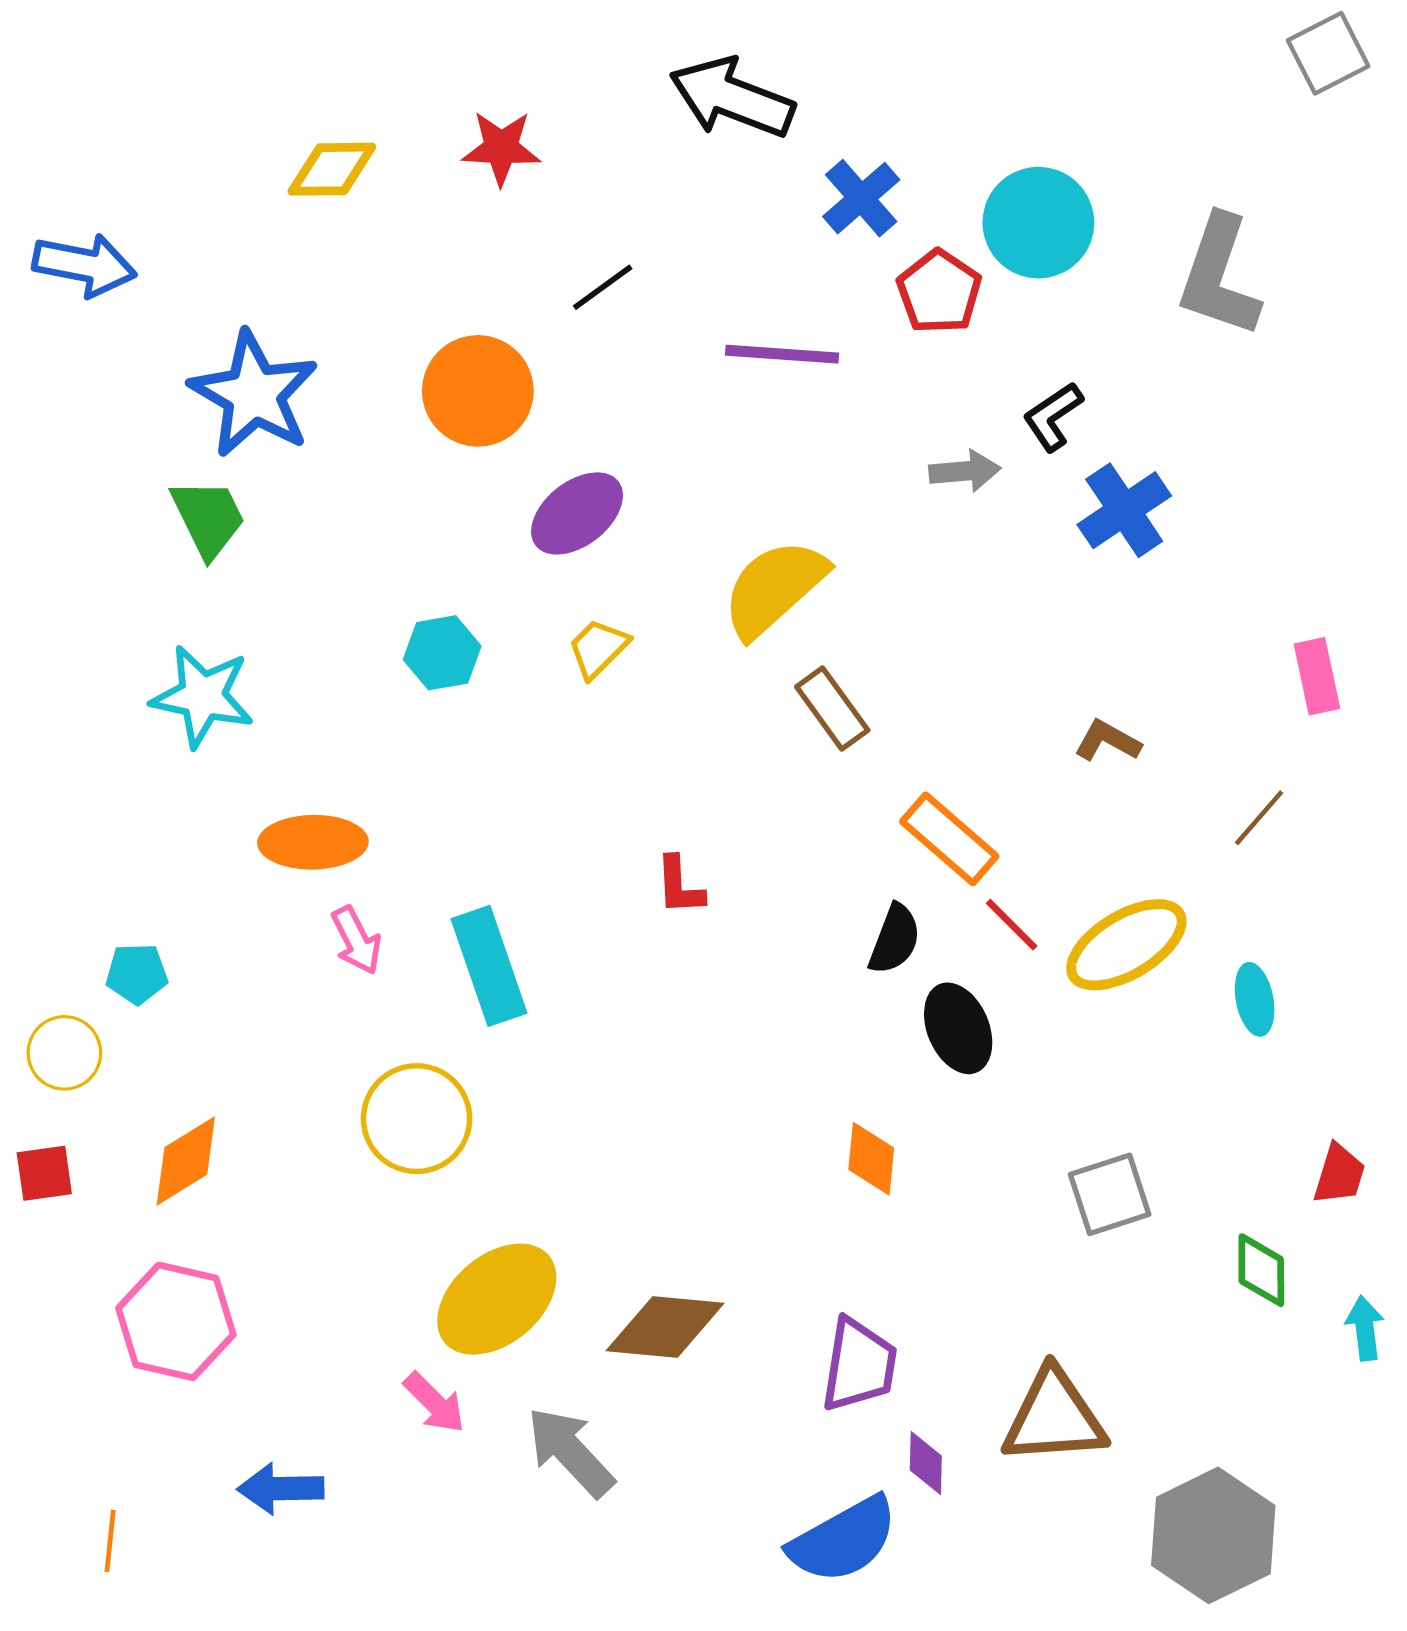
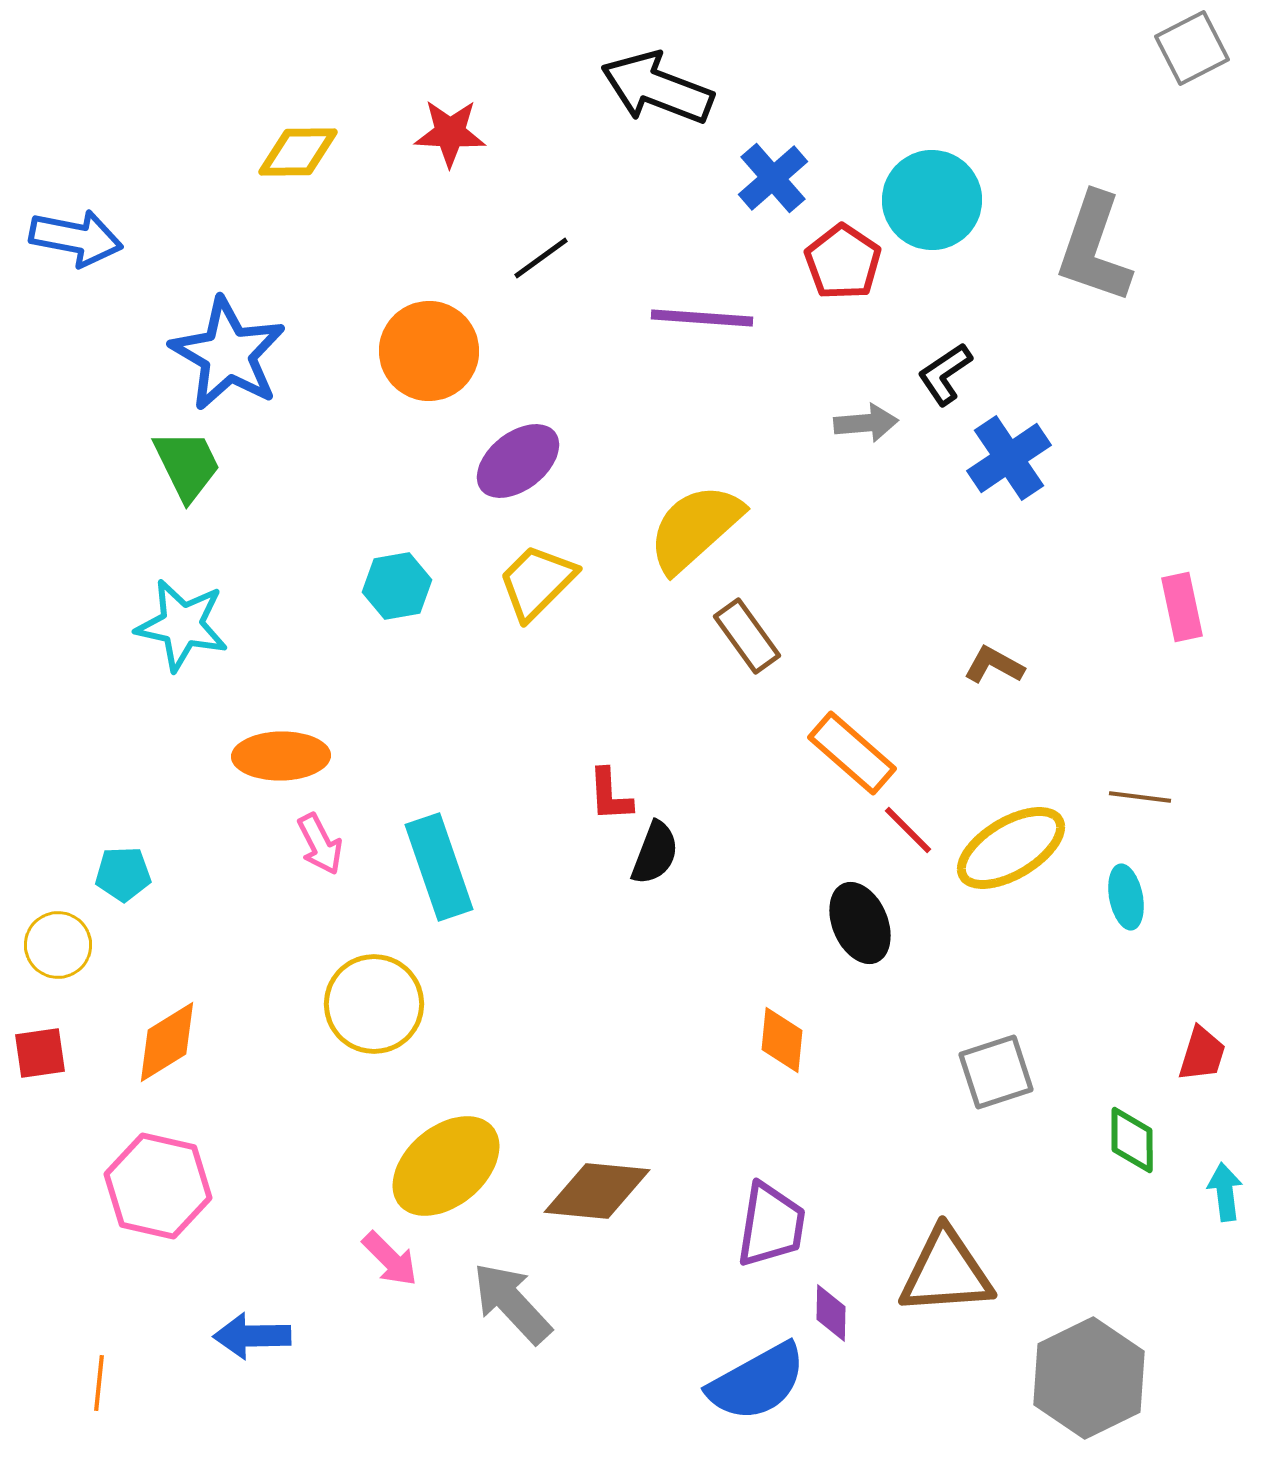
yellow trapezoid: (598, 648) -> (537, 582), size x1.4
brown line: (1259, 818) -> (1140, 797), moved, turned 56
black semicircle: (895, 939) -> (655, 853), moved

